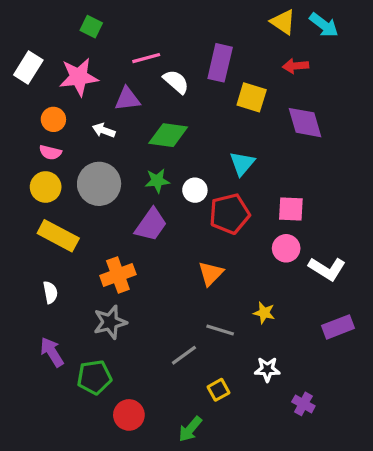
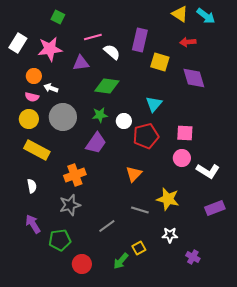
white arrow: (104, 130) -> (51, 88), moved
yellow star: (264, 313) -> (168, 199), size x1.6
gray line: (184, 355) -> (107, 226), moved
green arrow: (190, 429) -> (121, 261), moved

